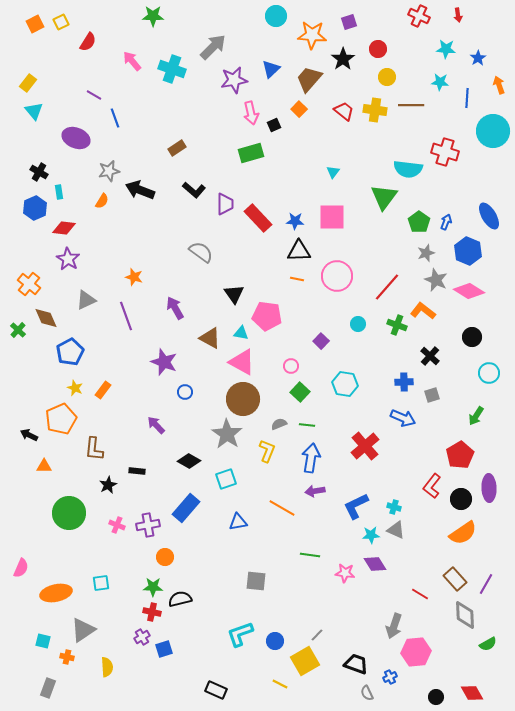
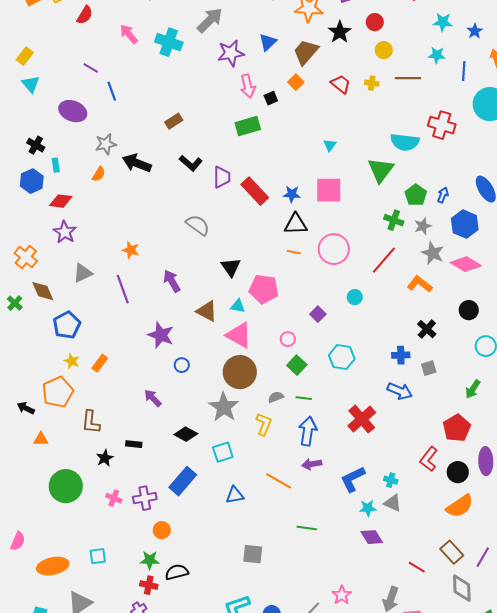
yellow cross: (375, 110) -> (372, 83), size x0.6
green cross: (397, 325) -> (394, 220), moved
pink star: (345, 573) -> (342, 595), moved, turned 30

